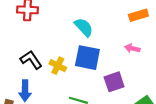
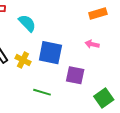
cyan semicircle: (84, 27) -> (27, 23), moved
purple square: (114, 82) -> (75, 75), turned 30

